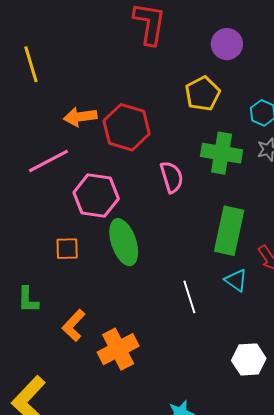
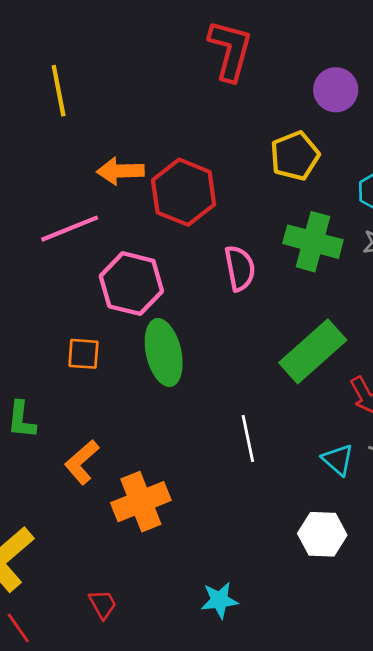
green rectangle: (229, 231) -> (313, 351), turned 30
cyan triangle: (236, 280) -> (338, 460), moved

